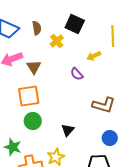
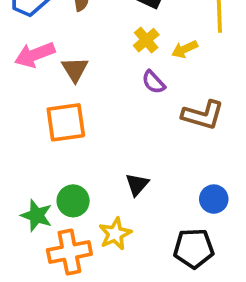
yellow cross: (57, 41) -> (146, 40), moved
brown L-shape: (104, 105) -> (203, 115), moved
green circle: (33, 121) -> (73, 201), moved

